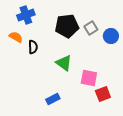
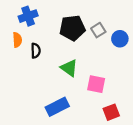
orange semicircle: (16, 37) -> (17, 40), turned 56
red square: (103, 94) -> (111, 112), moved
blue rectangle: (53, 99) -> (57, 107), size x1.5

